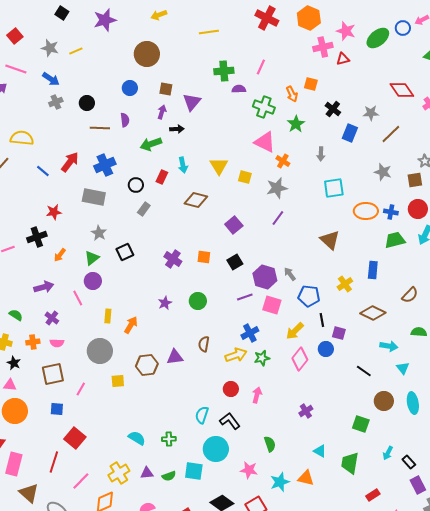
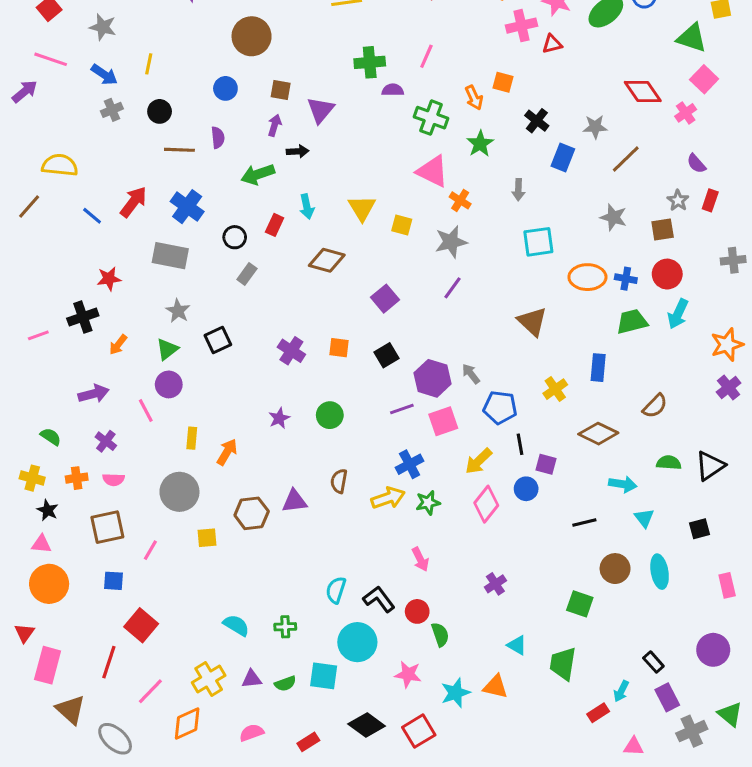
yellow line: (76, 51) -> (149, 64), moved, turned -56
blue cross: (105, 165) -> (187, 207), turned -30
pink square: (272, 305) -> (443, 421), turned -36
black line: (364, 371) -> (584, 523), turned -49
red circle: (231, 389) -> (417, 611), moved
pink arrow: (257, 395) -> (420, 559), turned 140
cyan arrow: (388, 453) -> (621, 691), moved

